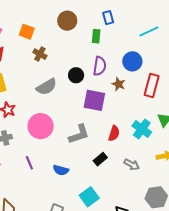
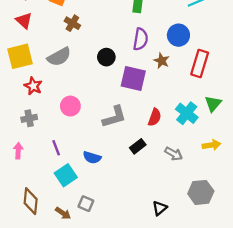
black circle: (76, 75) -> (106, 57), moved
gray semicircle: (47, 87) -> (59, 57), moved
pink circle: (41, 126) -> (70, 106), size x0.7
cyan square: (89, 197) -> (66, 175), moved

